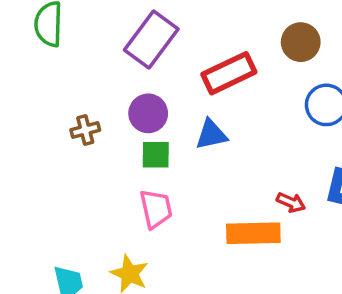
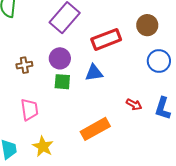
red arrow: (291, 202) -> (134, 104), moved
pink trapezoid: (156, 209) -> (29, 110), moved
orange rectangle: (253, 233) -> (95, 129), moved, turned -32

